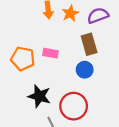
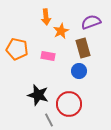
orange star: (70, 13) -> (61, 31), moved
orange pentagon: (23, 59) -> (17, 49), moved

